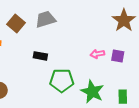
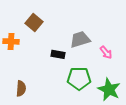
gray trapezoid: (45, 19) -> (80, 39), moved
pink arrow: (97, 54) -> (106, 52), moved, turned -120

